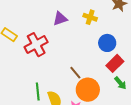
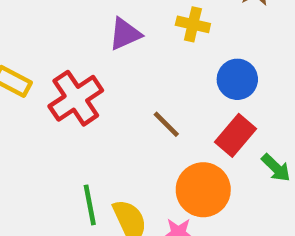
red rectangle: (115, 63) -> (236, 135), moved
brown line: (75, 73) -> (166, 124), moved

